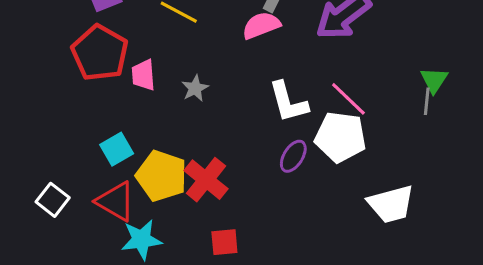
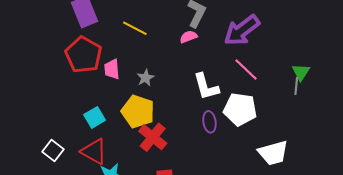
pink semicircle: (261, 25) -> (188, 37), size x0.7
pink line: (348, 99) -> (246, 70), moved
purple ellipse: (293, 156) -> (209, 122), turned -40
yellow pentagon: (162, 176) -> (138, 111), moved

